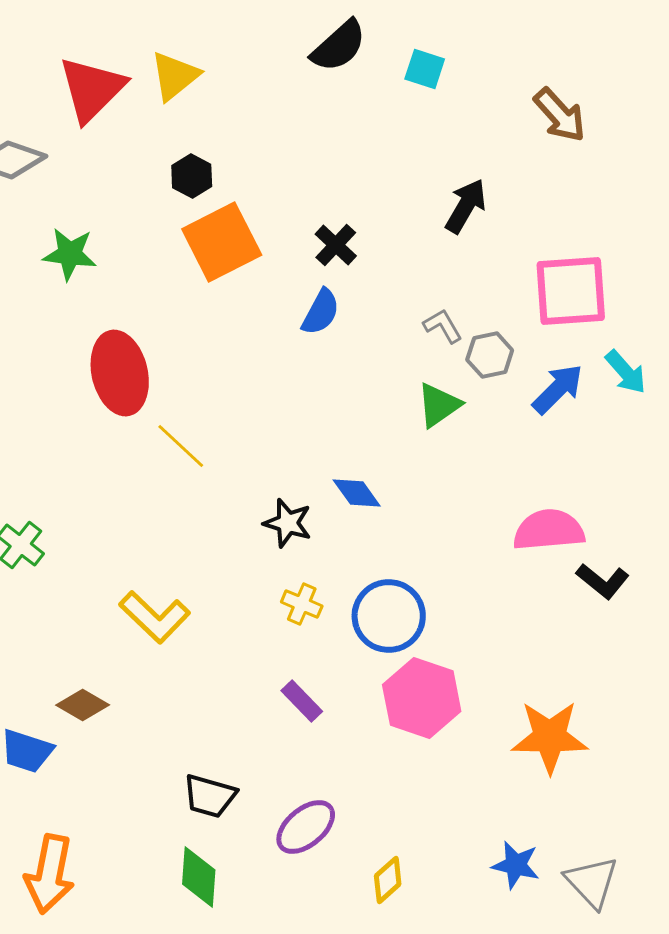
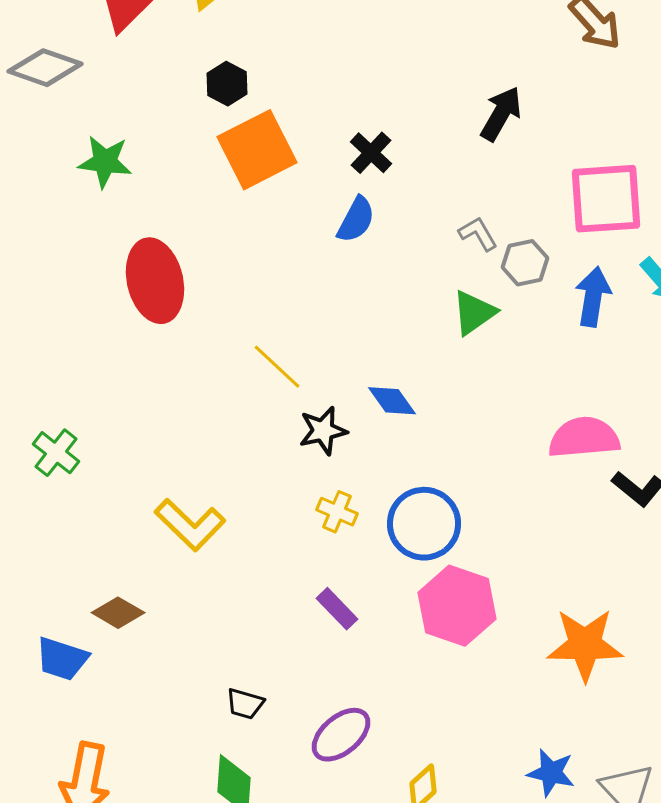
blue arrow: (558, 389) -> (593, 297), turned -36
yellow line: (181, 446) -> (277, 367), moved
black star: (288, 523) -> (323, 431), turned -30
black trapezoid: (210, 796) -> (245, 704), size x0.7

